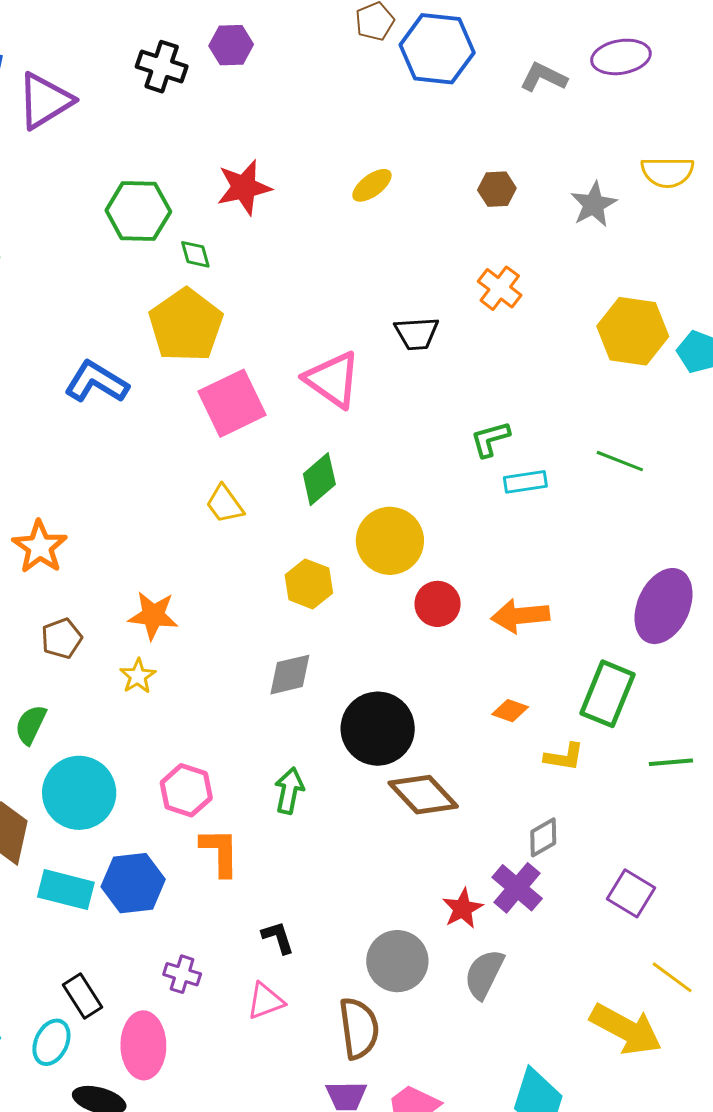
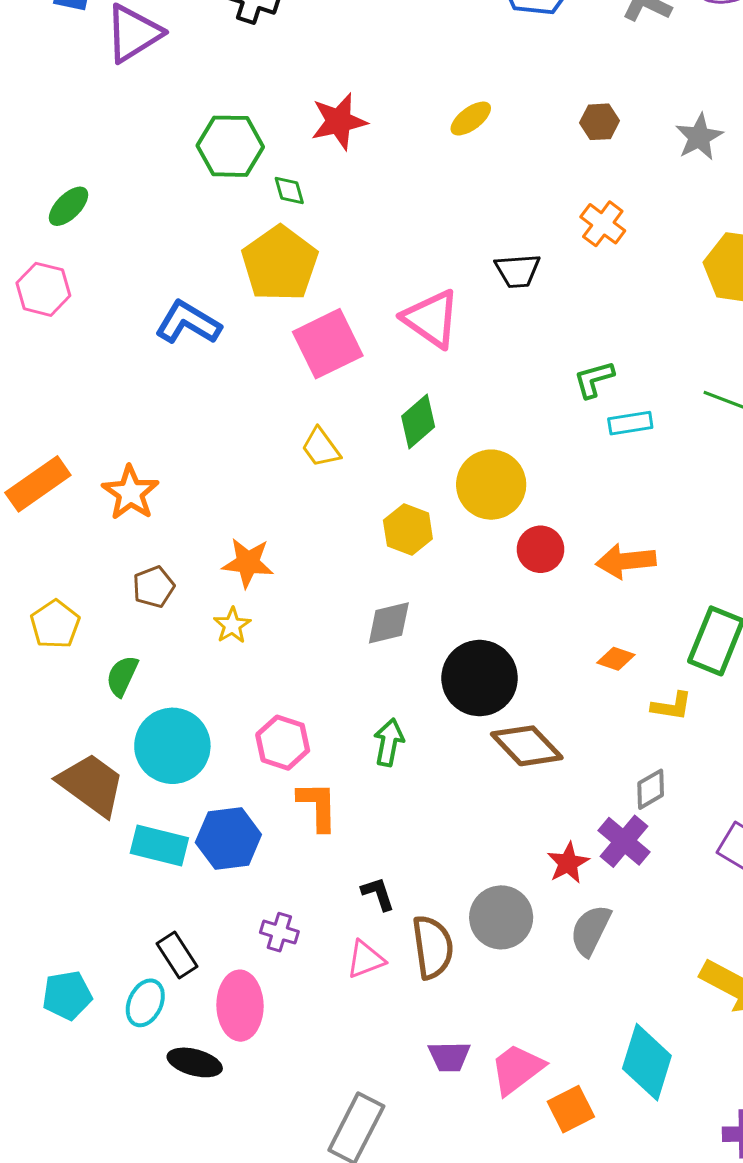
brown semicircle: (359, 1028) -> (433, 947), moved

